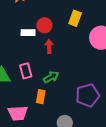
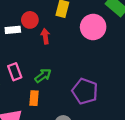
red arrow: (49, 46) -> (45, 36), moved
purple pentagon: (88, 95) -> (85, 91), turned -30

